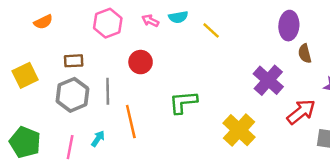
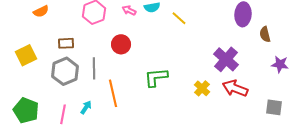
brown semicircle: (305, 54) -> (265, 34), moved
red arrow: (301, 112) -> (235, 88), moved, turned -120
yellow cross: (239, 130) -> (202, 88), moved, size x0.6

